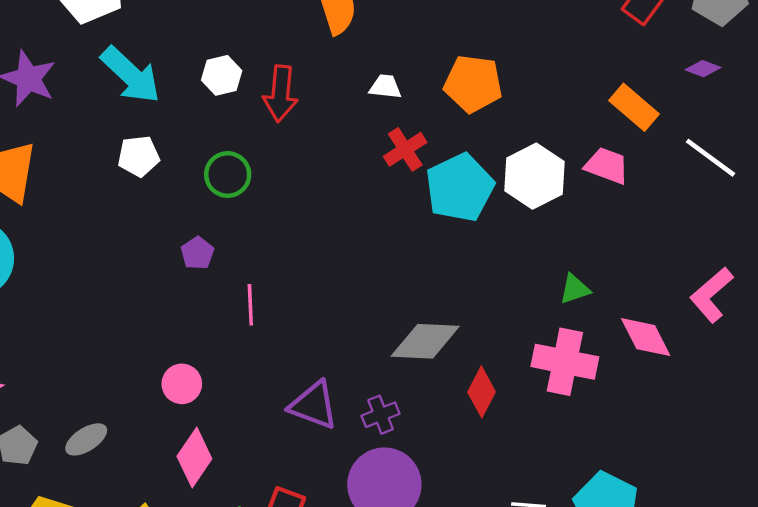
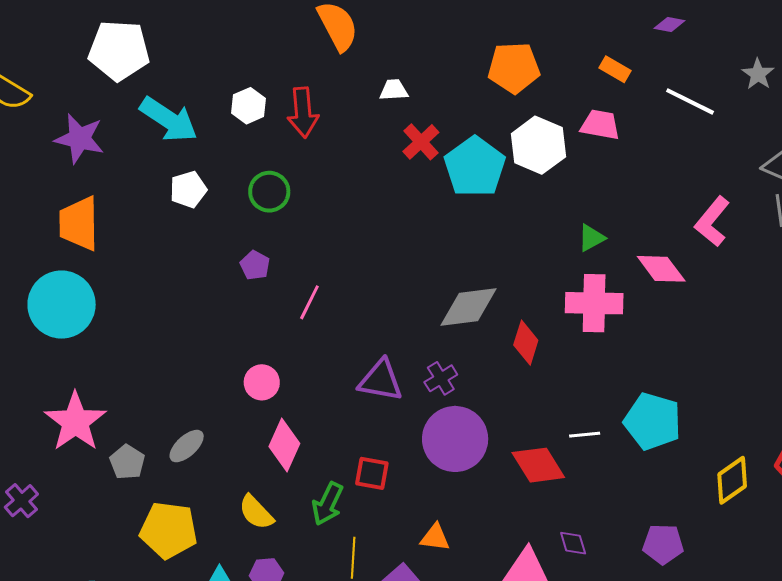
orange pentagon: (473, 84) -> (514, 68), moved
orange rectangle: (634, 107) -> (615, 69), size x0.7
pink line: (250, 305) -> (309, 302), turned 39

